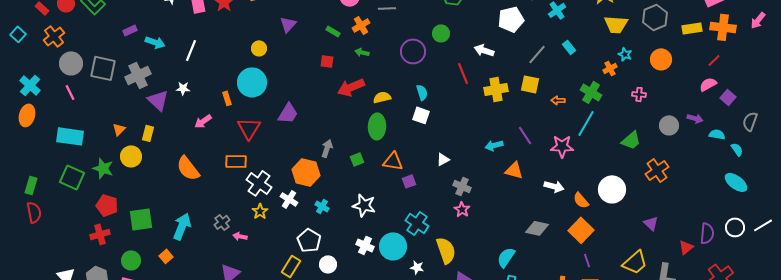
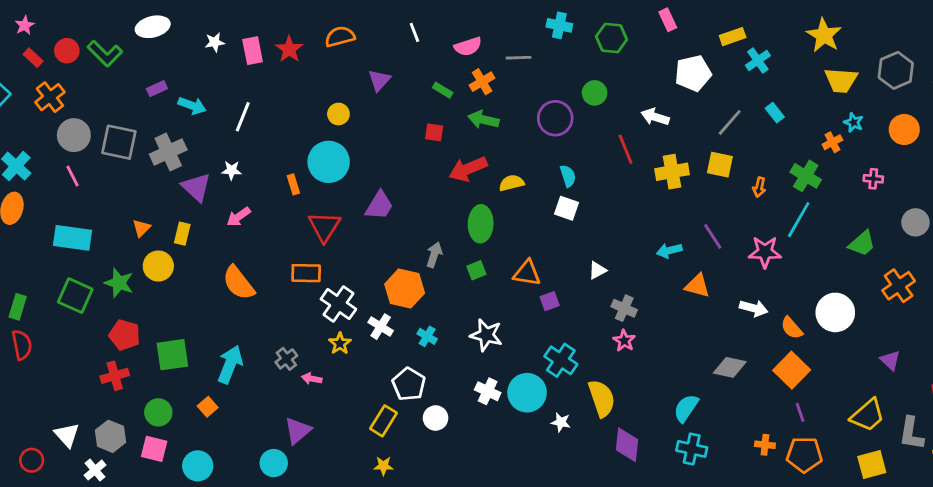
green arrow: (362, 52) -> (483, 120), size x1.5
orange arrow: (558, 100) -> (759, 187), turned -80
pink arrow: (203, 121) -> (239, 217), moved
green ellipse: (377, 126) -> (481, 224), moved

